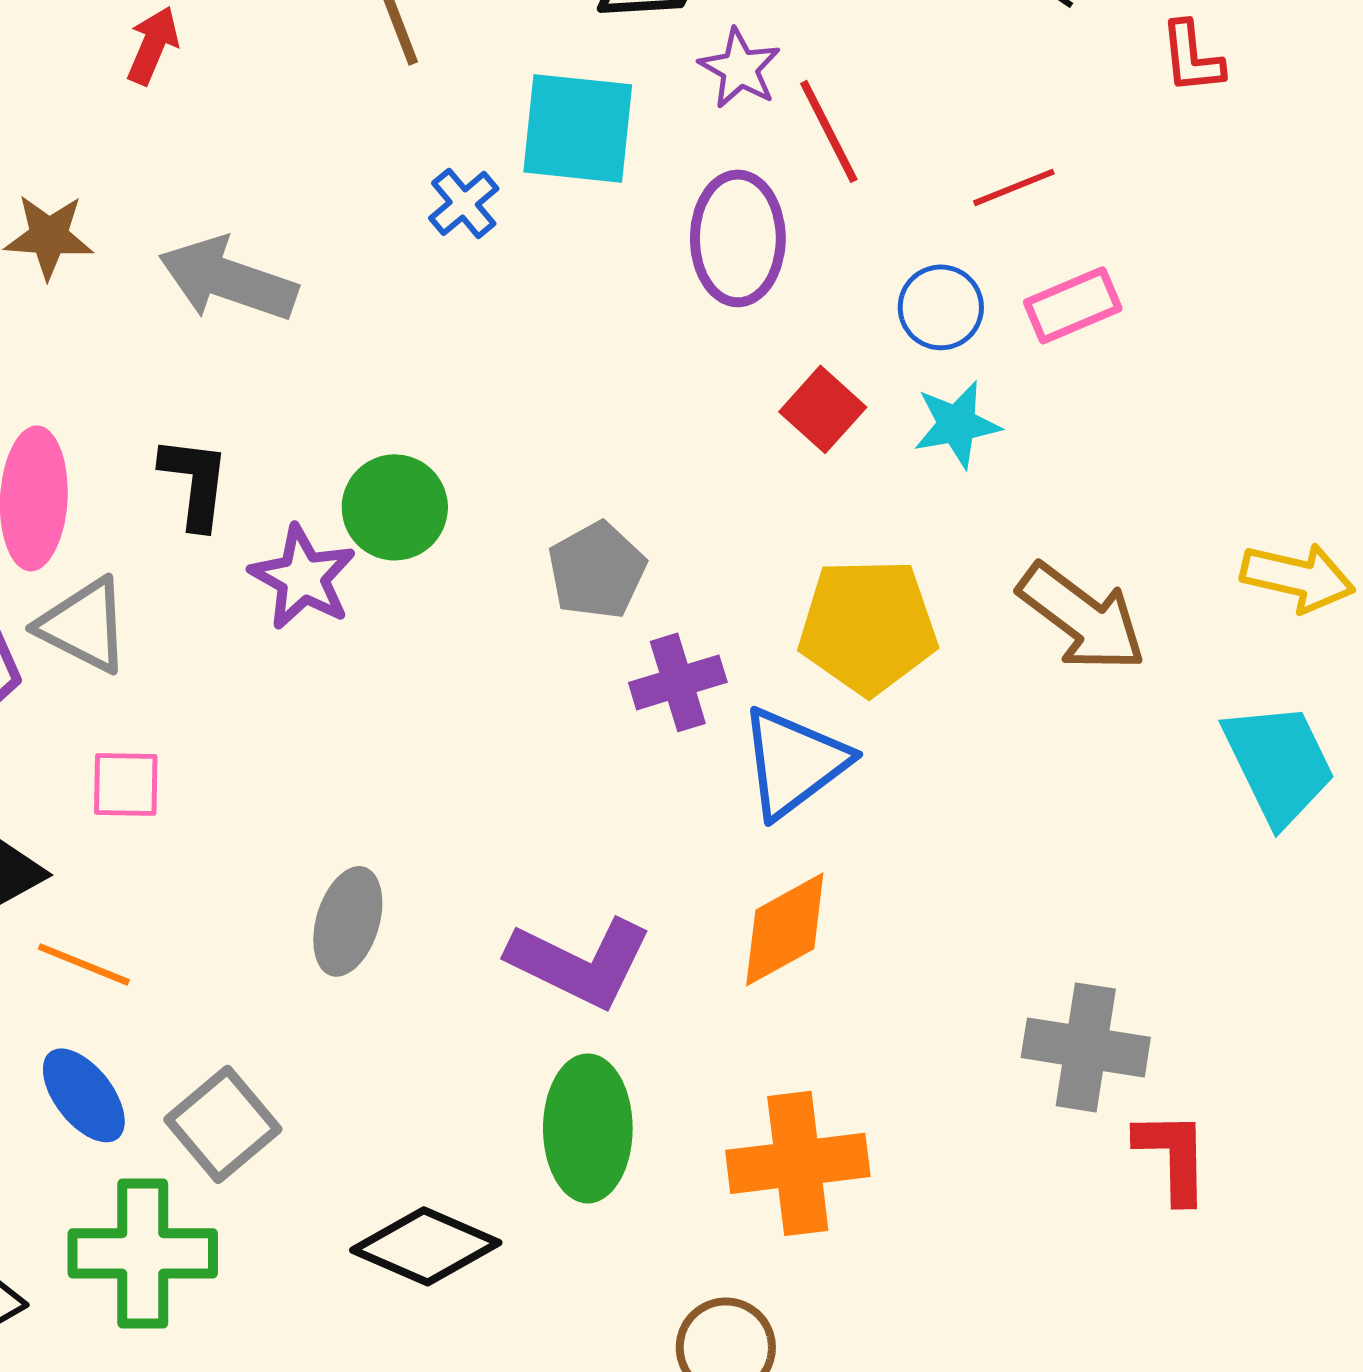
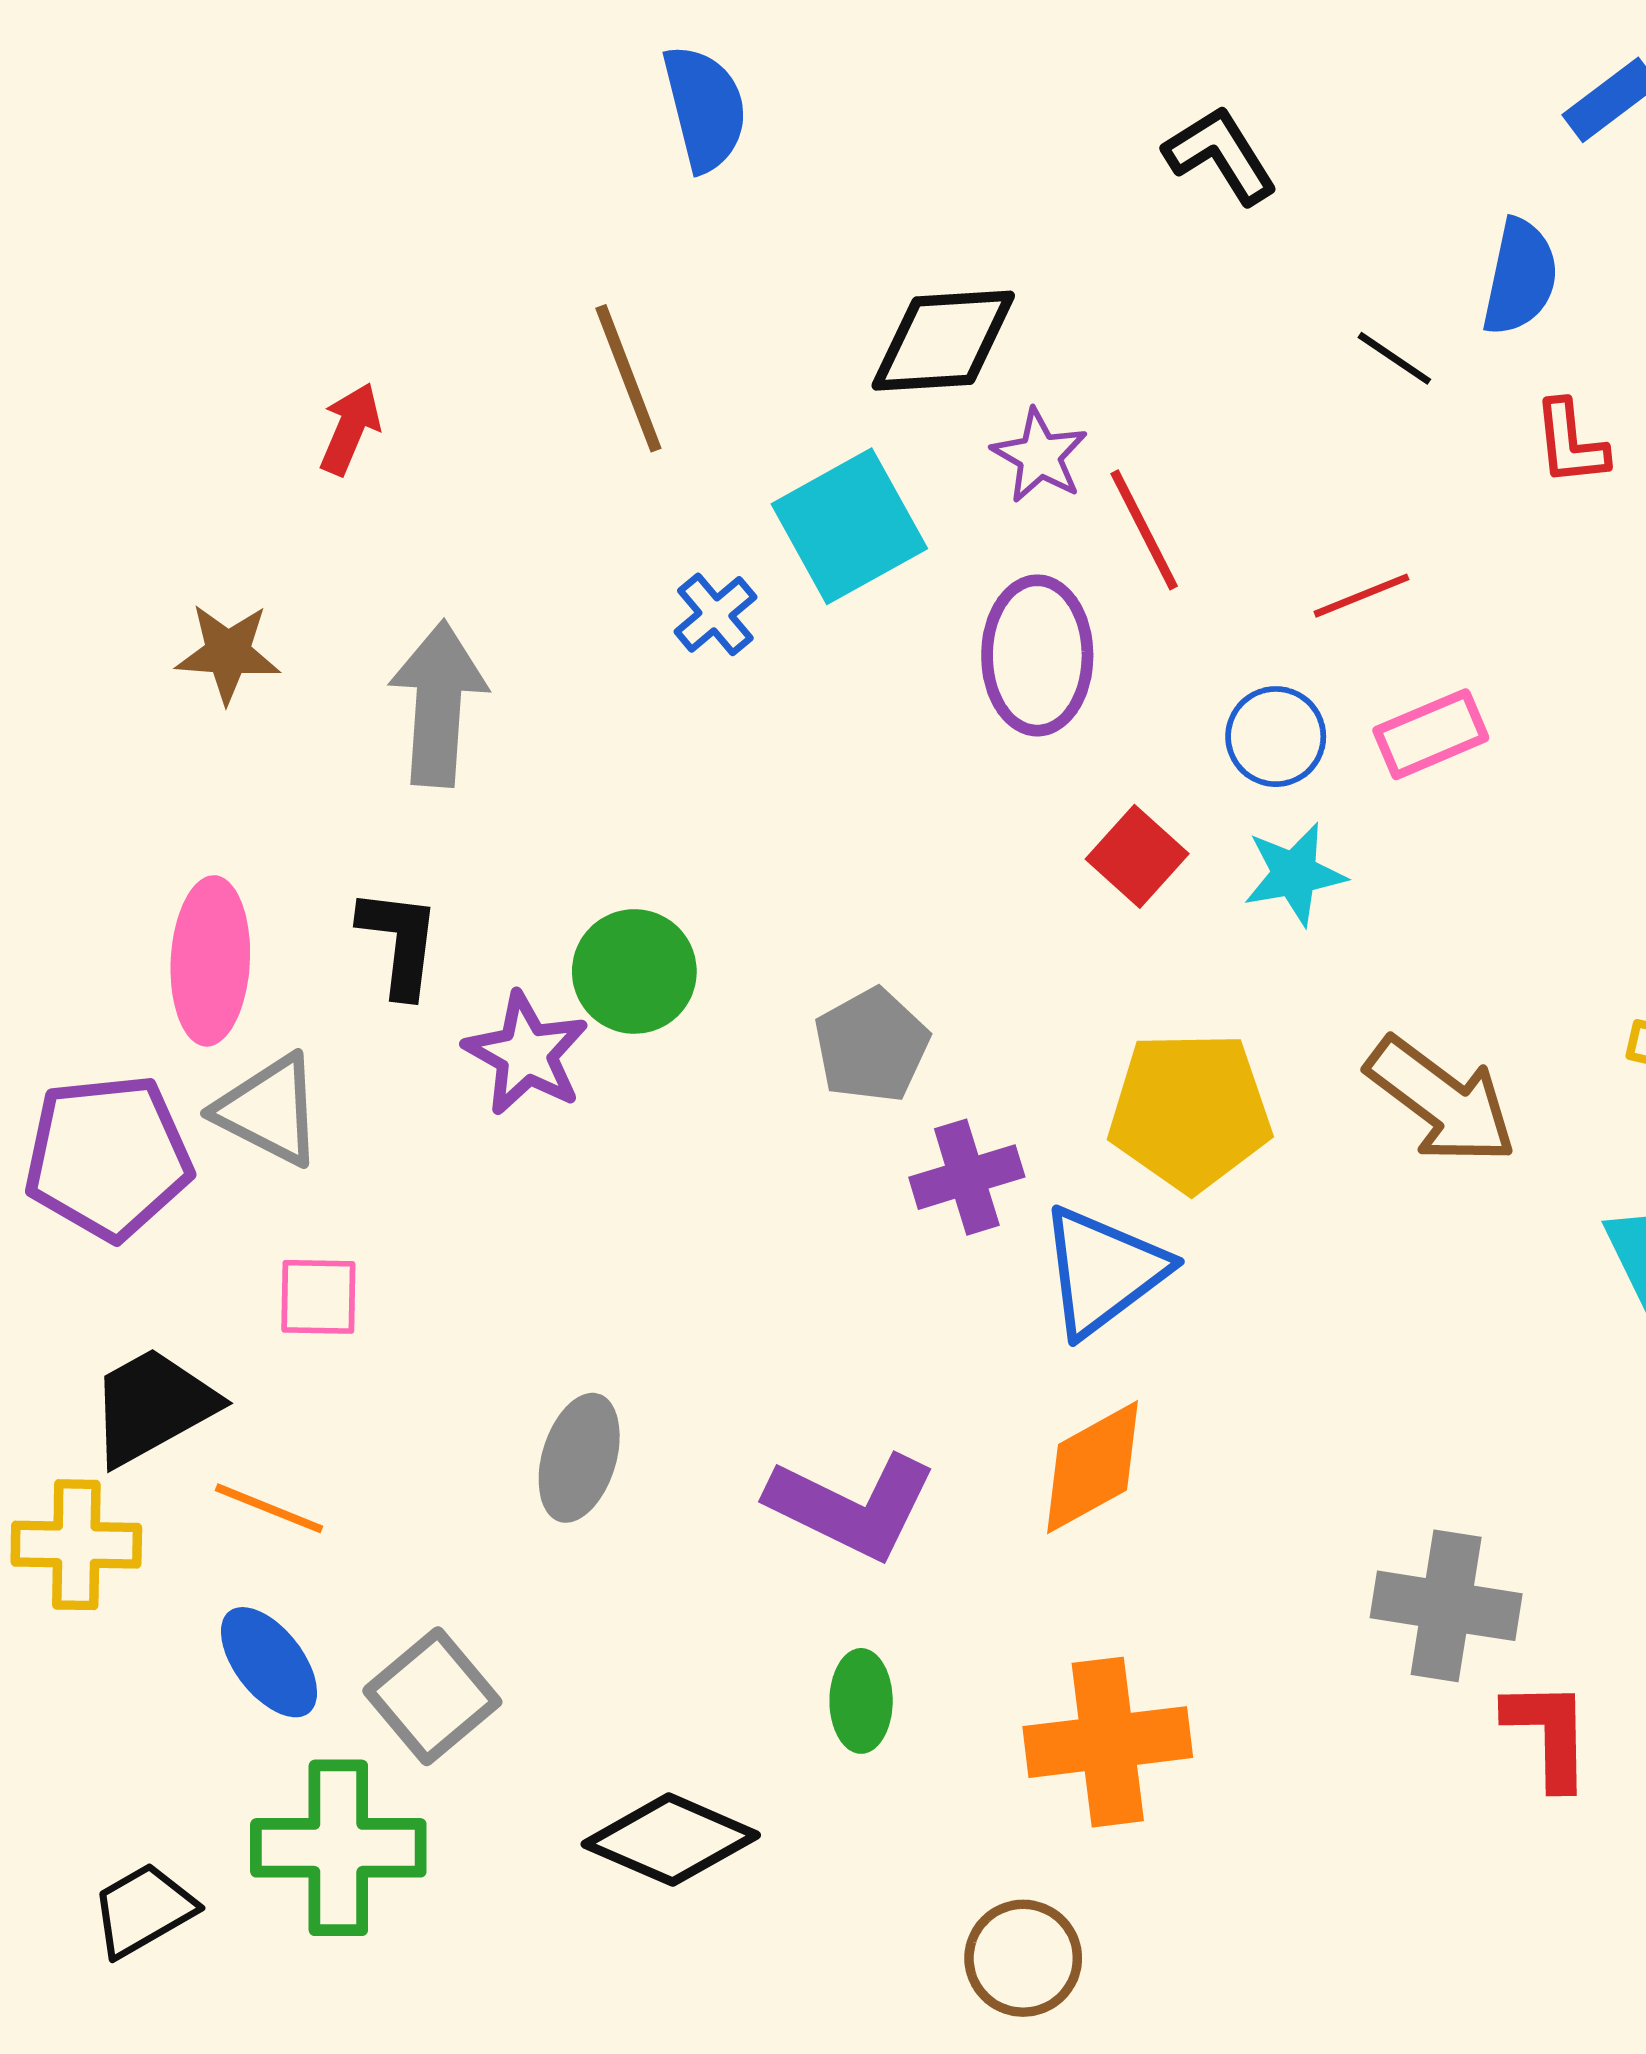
cyan square: (578, 128) -> (849, 526), turned -35
gray arrow: (228, 279) -> (438, 704), turned 75
green ellipse: (588, 1128) -> (861, 1701), size x0.6

